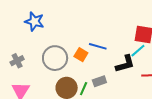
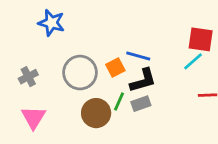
orange square: (81, 55) -> (115, 68), turned 32
black L-shape: (125, 64) -> (143, 80), moved
green line: (84, 89) -> (119, 102), moved

